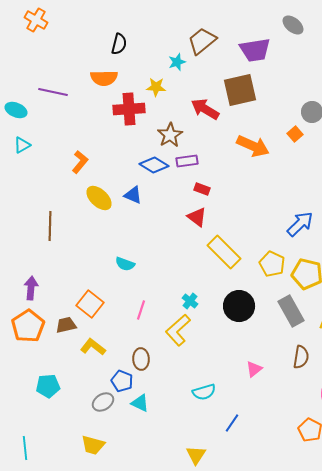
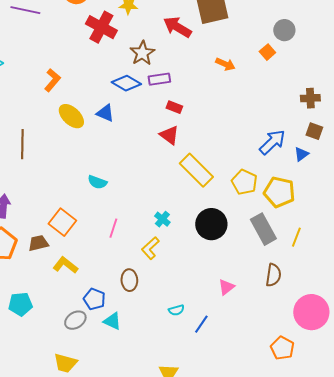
red cross: (129, 109) -> (101, 27), turned 32
orange arrow: (253, 146) -> (225, 64), size x0.6
yellow L-shape: (178, 330) -> (150, 248), size x0.7
brown ellipse: (141, 359) -> (129, 280), moved
cyan semicircle: (204, 392) -> (176, 310), size x0.7
blue line: (232, 423) -> (201, 324), moved

